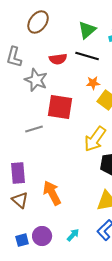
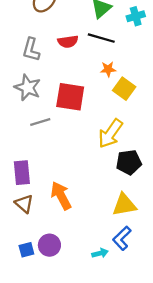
gray L-shape: (14, 57) -> (31, 50), moved
gray star: (36, 80) -> (28, 88), moved
cyan arrow: (73, 235) -> (100, 253), moved, turned 32

